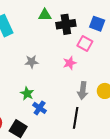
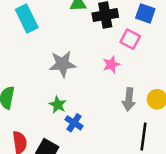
gray star: (32, 62) -> (63, 64), size x1.5
black line: (76, 118) -> (144, 137), moved

